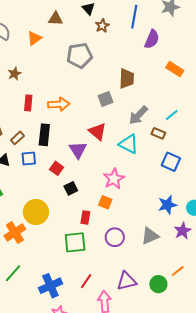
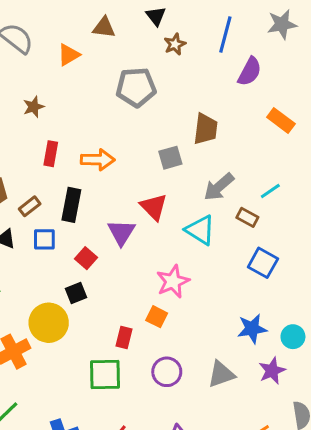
black square: (71, 188) -> (76, 293), moved

